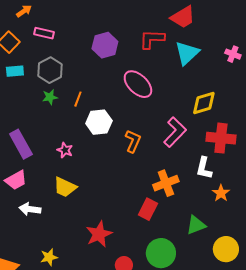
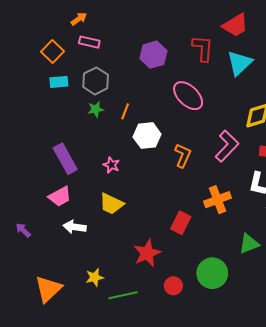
orange arrow: (24, 11) -> (79, 19), moved
red L-shape: (152, 39) -> (203, 48), turned 92
red rectangle: (148, 209) -> (181, 223), moved

